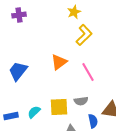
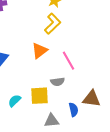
yellow L-shape: (84, 35) -> (53, 24), moved
gray semicircle: (81, 101) -> (58, 82), moved

